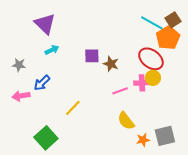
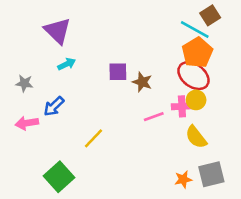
brown square: (173, 20) -> (210, 15), moved
orange pentagon: (168, 38) -> (197, 53), moved
yellow semicircle: (126, 121) -> (196, 137), moved

